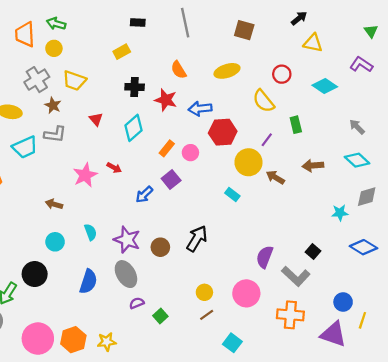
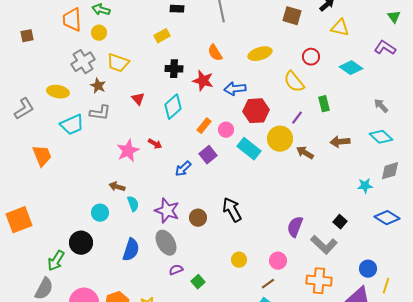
brown square: (244, 30) -> (292, 16), moved
cyan rectangle: (232, 195) -> (249, 149), moved, size x1.6
brown arrow: (54, 204) -> (117, 187), moved
black arrow: (197, 239) -> (232, 210), turned -60
pink circle: (246, 293) -> (278, 261), size x0.7
brown line: (207, 315) -> (268, 284), moved

